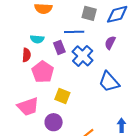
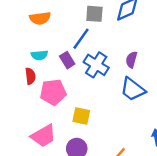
blue line: (74, 32) -> (81, 39), turned -42
purple semicircle: (110, 43) -> (131, 60), moved
pink pentagon: (43, 72) -> (53, 92), turned -30

